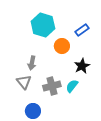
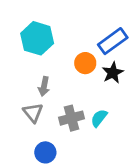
cyan hexagon: (43, 25) -> (37, 38), moved
blue rectangle: (82, 30) -> (113, 41), size x1.5
black star: (82, 66) -> (113, 73), moved

